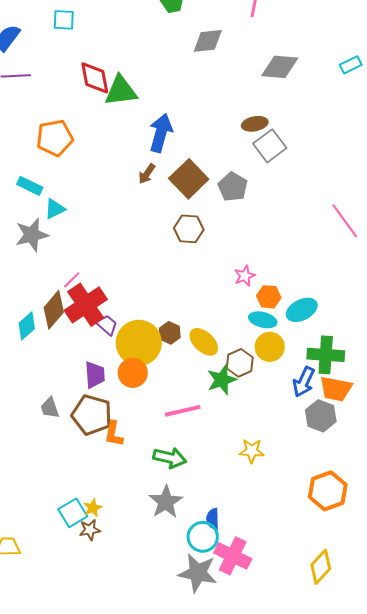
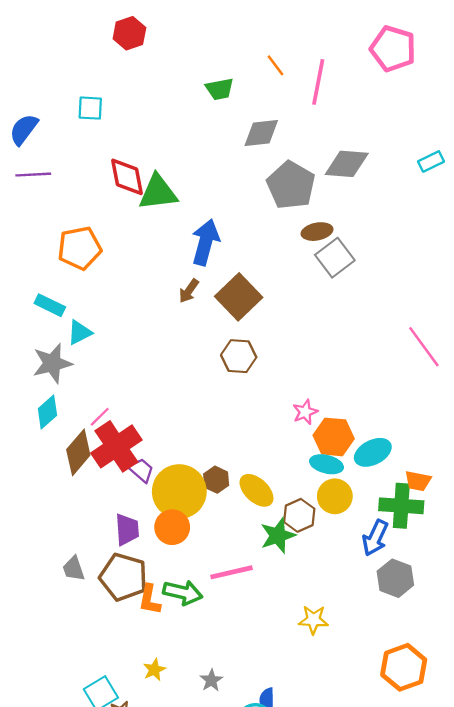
gray pentagon: (233, 187) -> (291, 185), moved, size x1.4
orange hexagon: (269, 297) -> (334, 437), size x1.4
cyan diamond: (27, 326) -> (47, 412), moved
orange trapezoid: (336, 389) -> (418, 481), moved, size x0.7
green arrow: (170, 458) -> (183, 592), moved
gray star: (166, 502) -> (211, 680), size x0.6
yellow star: (93, 508) -> (154, 670), moved

